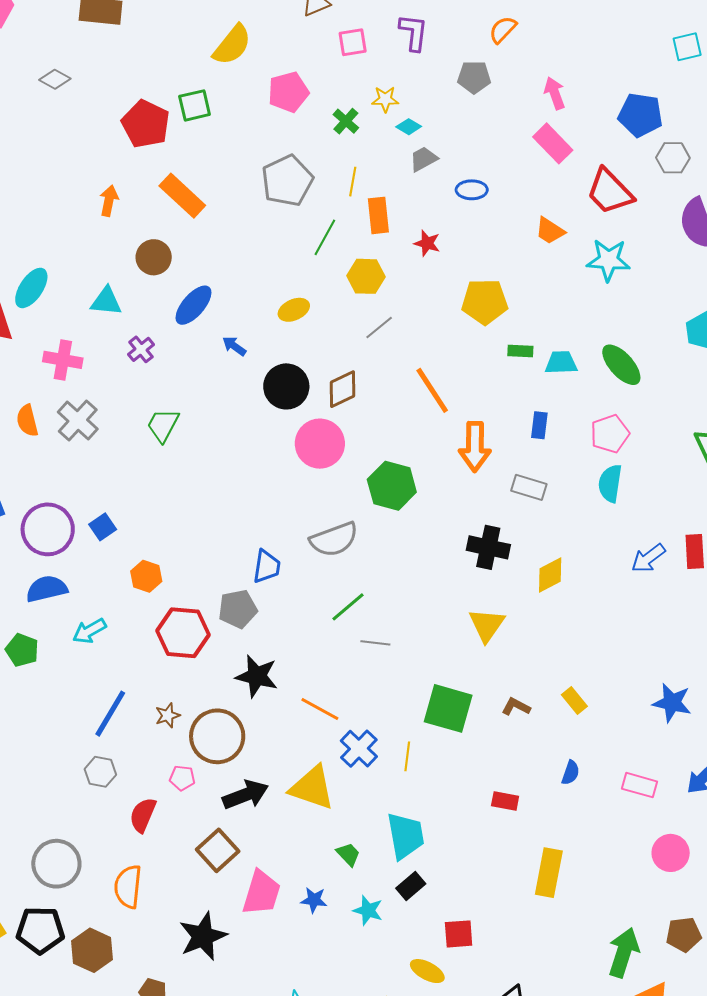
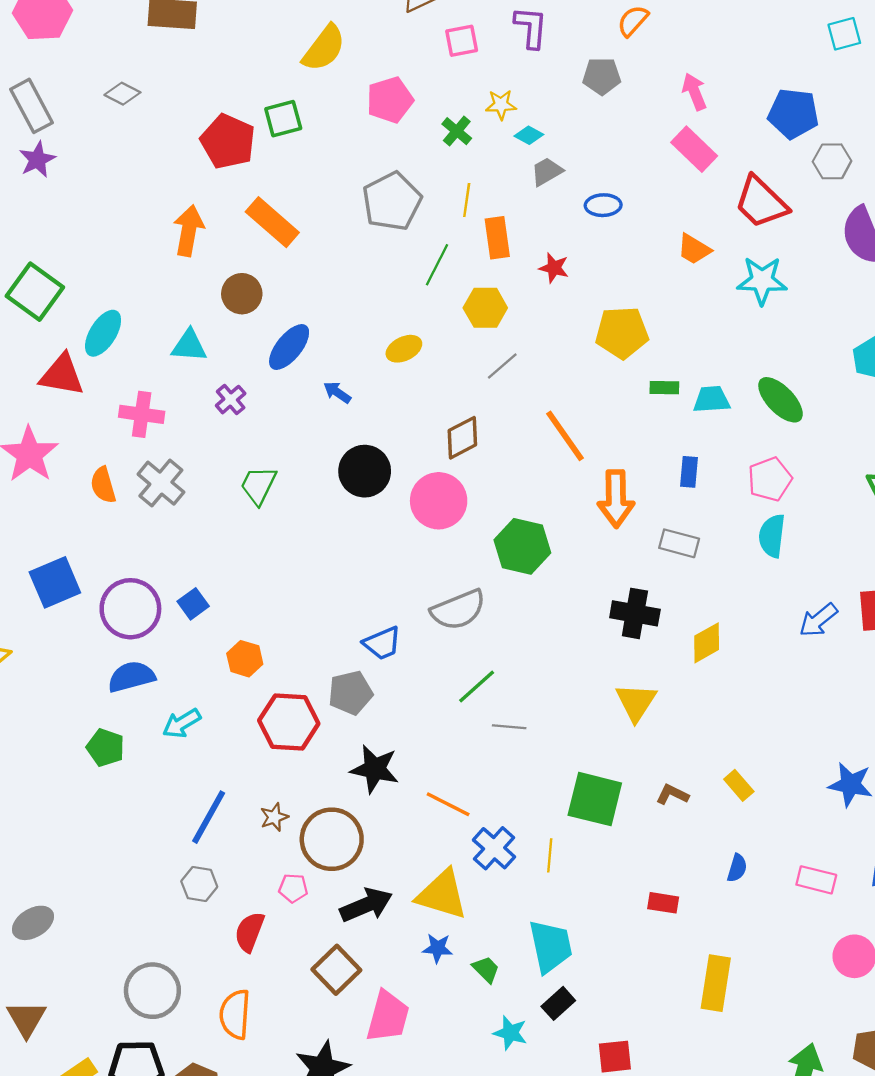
orange arrow: (109, 201) -> (189, 231), size x1.4
black circle: (286, 386) -> (365, 471), moved
blue trapezoid: (267, 566) -> (382, 643), turned 60
blue star: (314, 900) -> (438, 948), moved

